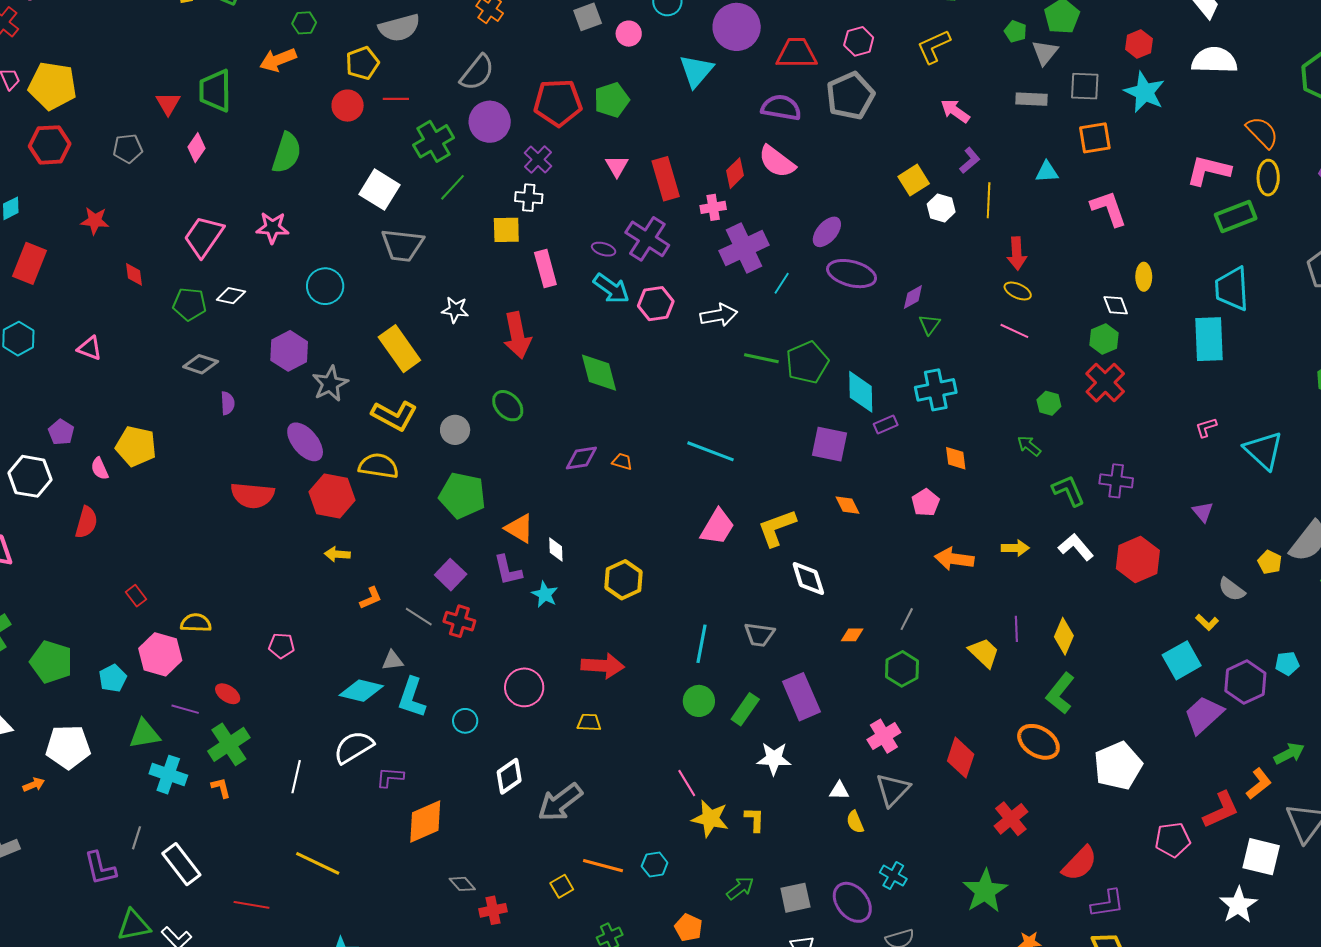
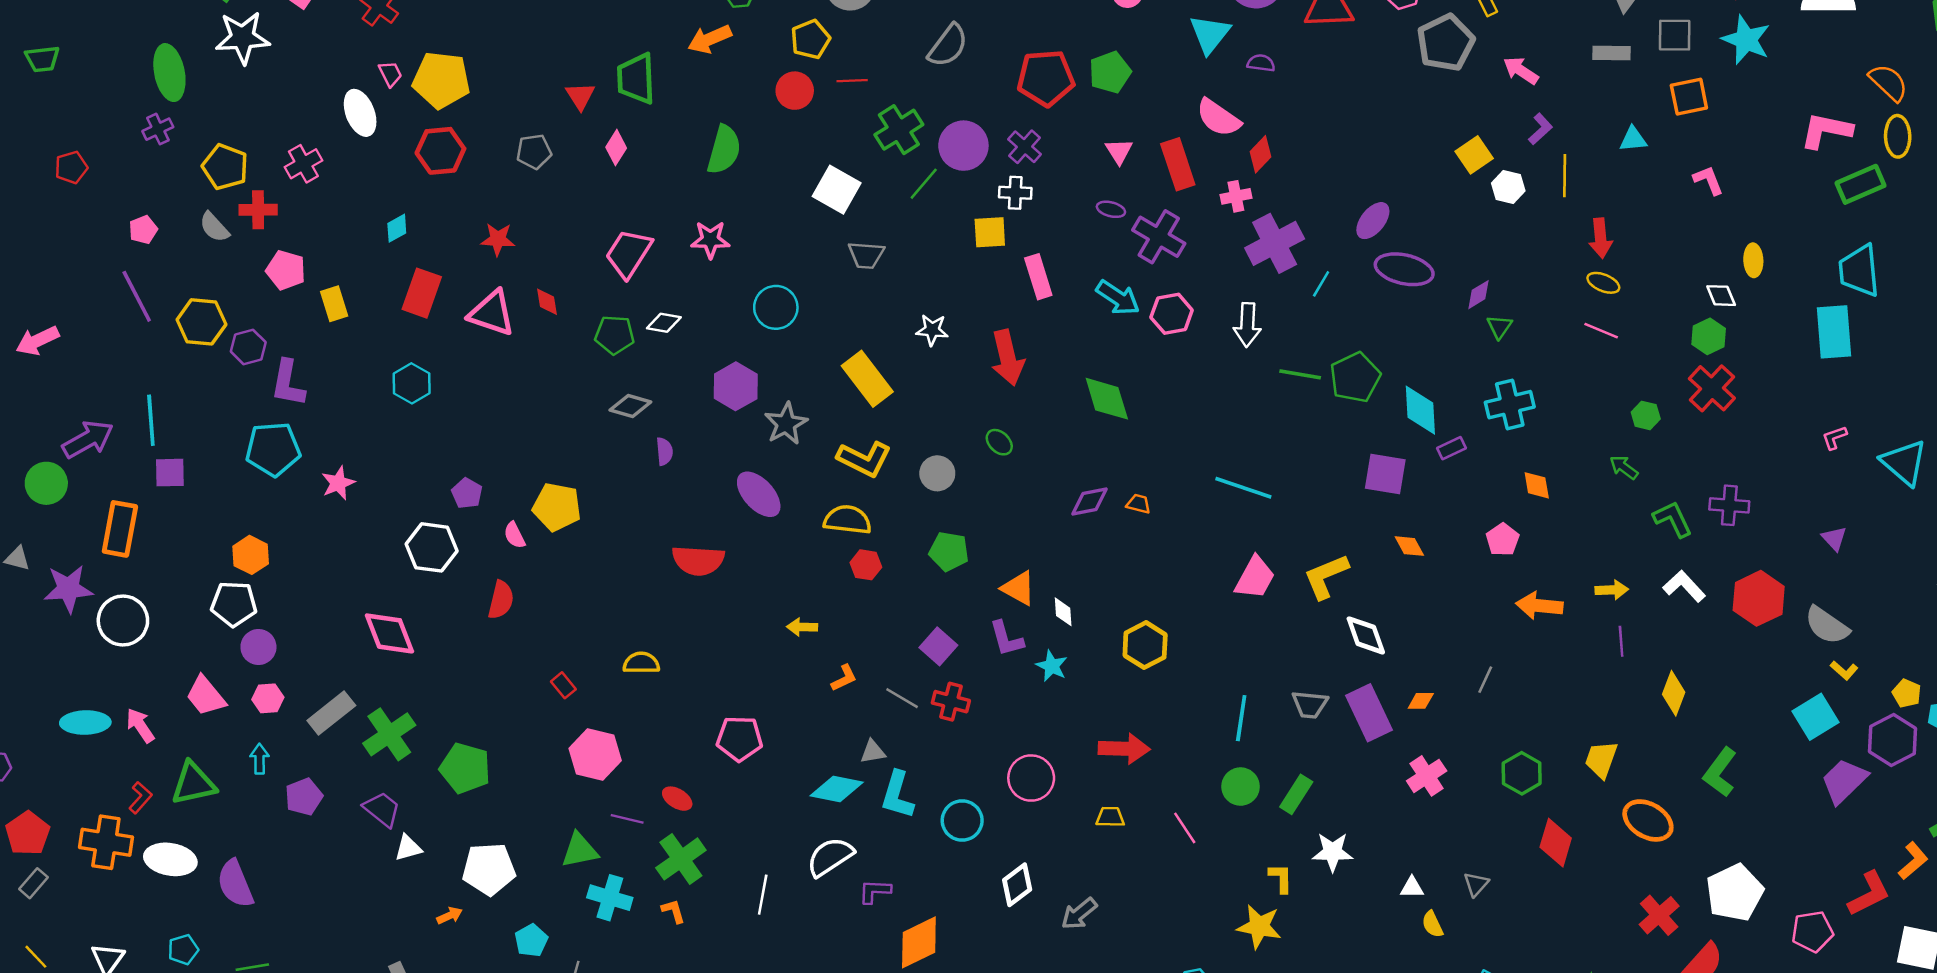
gray pentagon: (850, 96) -> (1446, 43), moved
purple semicircle: (781, 108) -> (1261, 63), moved, size x0.6
purple circle: (490, 122) -> (963, 146), moved
pink semicircle: (777, 162) -> (1218, 118), moved
pink L-shape: (1109, 208) -> (1708, 180), size x0.7
gray trapezoid: (402, 245) -> (866, 255), size x0.7
purple ellipse: (604, 249) -> (1111, 209), moved
white arrow: (719, 315) -> (1247, 325), turned 105
pink triangle: (90, 348) -> (492, 313), moved, size x1.6
green ellipse: (508, 406) -> (999, 442), size x0.7
green pentagon: (462, 495) -> (949, 551), size x0.7
red hexagon: (332, 496) -> (866, 565), moved, size x0.6
yellow pentagon: (1270, 562) -> (1907, 693), moved
gray semicircle: (1232, 589) -> (1827, 625), moved, size x1.4
yellow semicircle: (196, 623) -> (641, 663), moved
purple line: (1016, 629) -> (1621, 641), moved
pink pentagon: (282, 646) -> (740, 739), size x1.5
yellow trapezoid: (984, 653) -> (1601, 759), moved, turned -112
green hexagon: (902, 669) -> (1522, 773), moved
cyan pentagon: (113, 678) -> (531, 940), moved
green L-shape: (1060, 693) -> (1720, 772), moved
purple rectangle: (801, 697) -> (1369, 713), moved
cyan circle: (465, 721) -> (962, 820), size x1.4
pink cross: (884, 736) -> (1427, 776), moved
white pentagon: (1118, 766) -> (1735, 893), moved
pink line: (687, 783) -> (1185, 828), moved
gray triangle: (893, 790) -> (1476, 884), size x0.6
gray arrow: (560, 802) -> (1079, 914), size x0.7
yellow L-shape: (755, 819) -> (1281, 878), moved
red cross: (1011, 819) -> (1659, 915), moved

